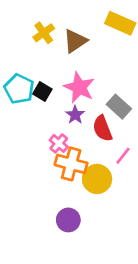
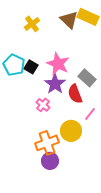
brown triangle: (75, 41) -> (69, 20), moved, turned -42
purple star: (75, 115) -> (55, 84), size x1.5
orange cross: (71, 164) -> (47, 143), moved, turned -35

